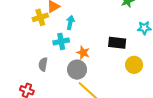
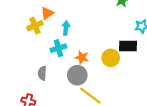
black rectangle: (117, 43) -> (128, 46), moved
yellow circle: (134, 65) -> (111, 58), moved

